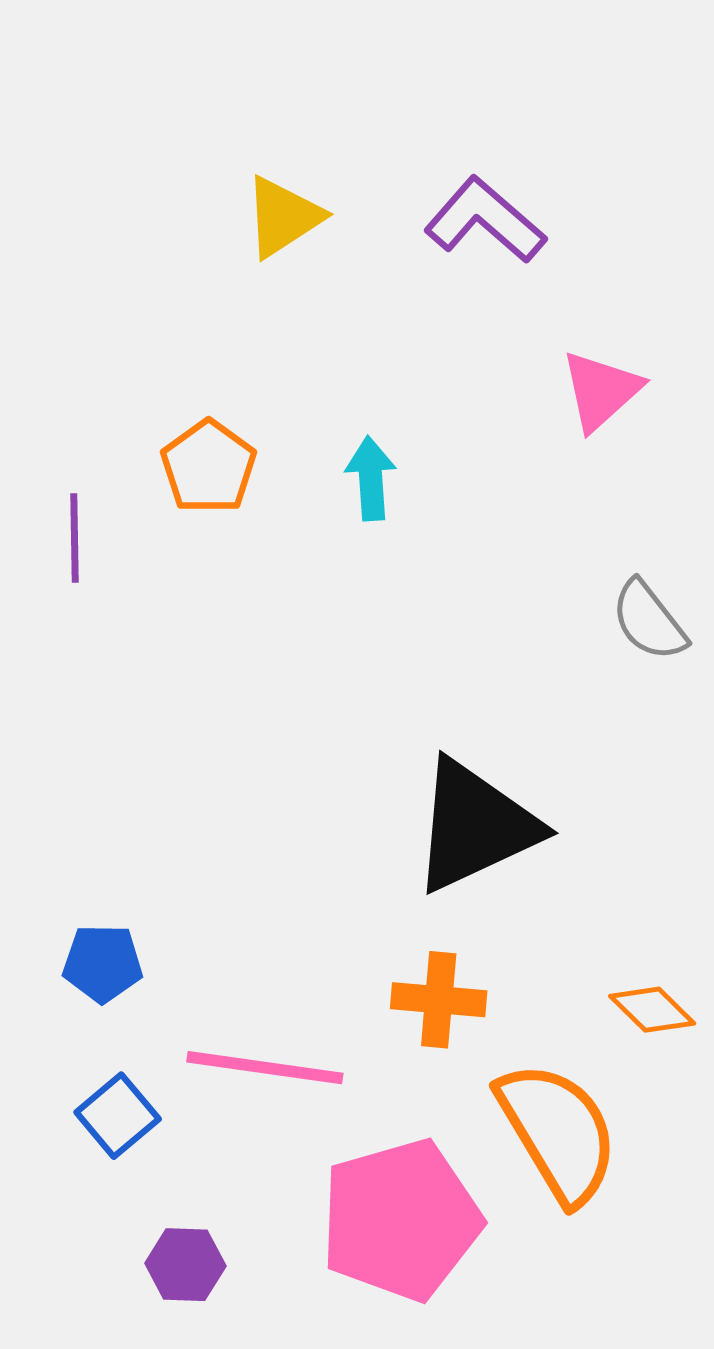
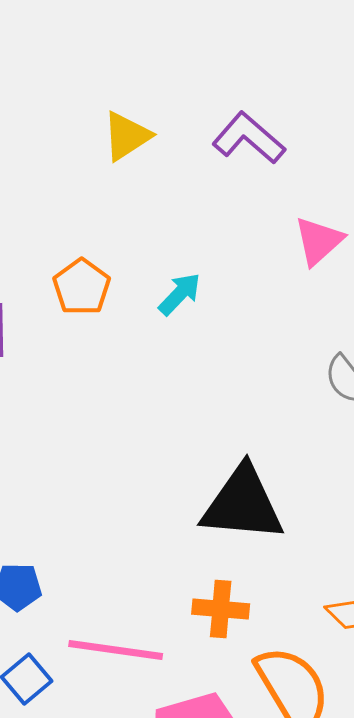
cyan arrow: (371, 478) -> (180, 294), turned 48
black triangle: (475, 826) -> (243, 504), turned 30

